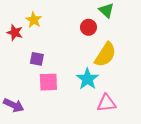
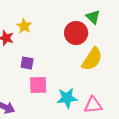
red circle: (89, 27) -> (76, 33), size x1.5
cyan star: (87, 79) -> (67, 98), moved, turned 30

